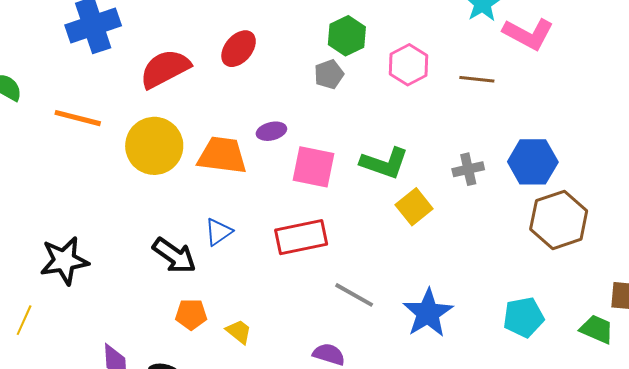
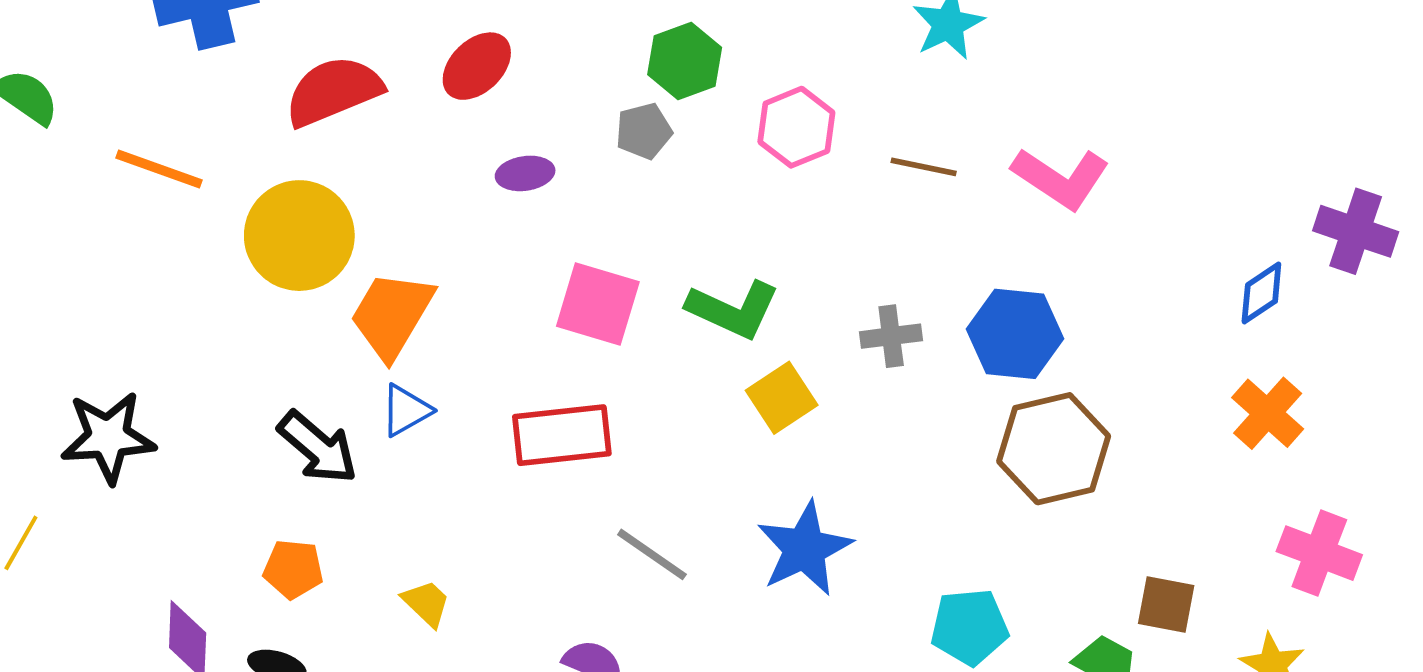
pink L-shape: (528, 34) -> (1061, 178), moved
purple ellipse: (271, 131) -> (525, 173), moved
orange trapezoid: (222, 155) -> (392, 315), moved, turned -72
blue star: (428, 313) -> (805, 549), moved
orange pentagon: (191, 314) -> (293, 569), moved

